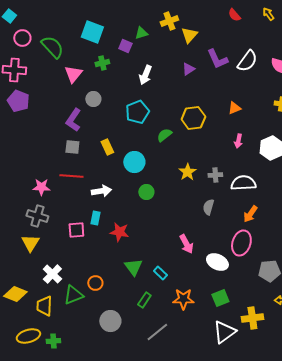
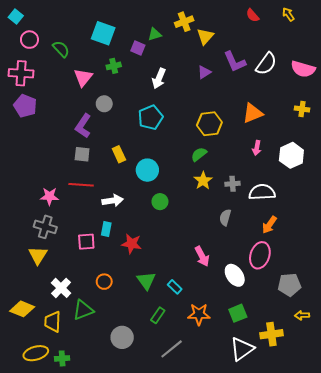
green semicircle: (52, 47) -> (61, 49), size x0.7
orange triangle: (234, 108) -> (253, 113), size x1.5
green semicircle: (164, 135) -> (199, 154), moved
white ellipse: (217, 262) -> (235, 275), turned 30
orange circle: (95, 283) -> (104, 282), moved

